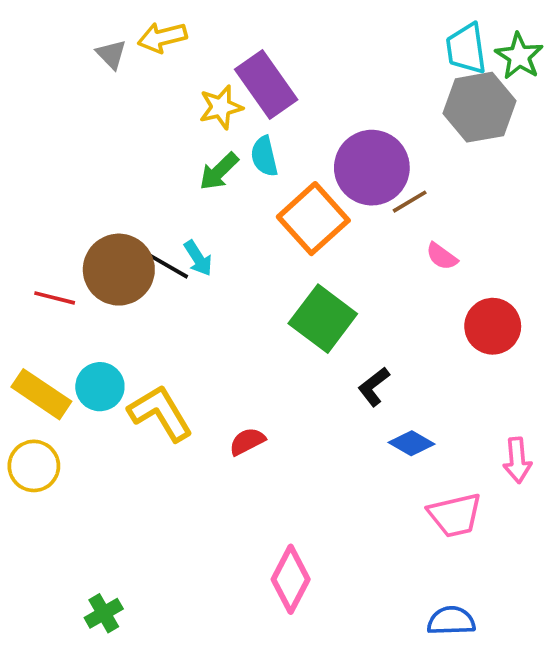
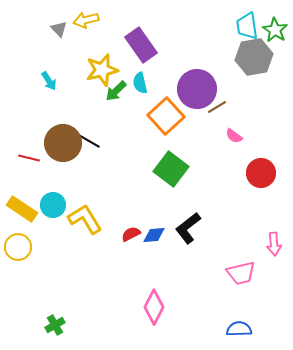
yellow star: (221, 107) -> (102, 70), moved, size x1.4
cyan arrow: (198, 258) -> (49, 81), moved
black L-shape: (374, 387) -> (188, 228), moved, size x1.5
blue diamond: (412, 443) -> (154, 235), moved, turned -35

